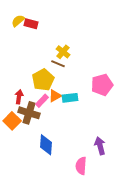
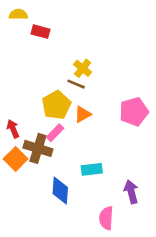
yellow semicircle: (18, 21) -> (18, 14), moved, turned 40
orange triangle: (55, 96) -> (83, 114), moved
red arrow: (19, 97) -> (13, 129), moved, turned -32
cyan rectangle: (70, 98) -> (92, 169), moved

